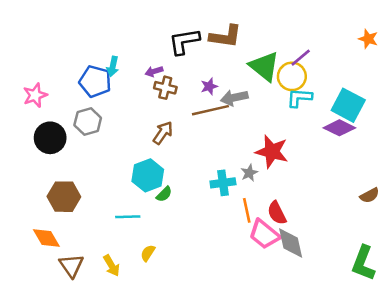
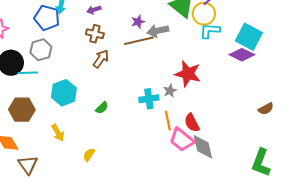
brown cross: (165, 88) -> (95, 34), moved
cyan hexagon: (148, 175) -> (64, 93), moved
cyan line: (128, 217) -> (28, 73), moved
yellow arrow: (111, 266) -> (58, 133), moved

